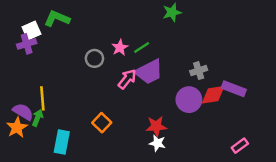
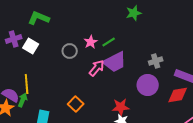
white square: (31, 31) -> (31, 46), moved, turned -35
red diamond: (213, 95) -> (178, 95), moved

